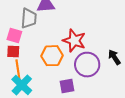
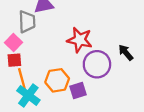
pink square: (14, 36) -> (14, 42), turned 35
orange hexagon: (52, 56) -> (57, 80), moved

